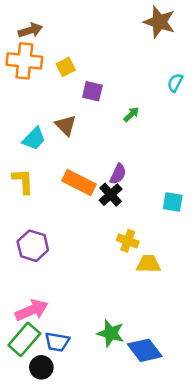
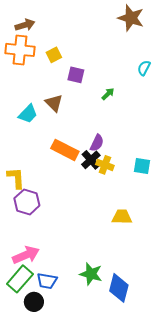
yellow L-shape: (23, 181) -> (16, 178), moved
yellow cross: (128, 241) -> (105, 165), moved
blue diamond: (145, 350) -> (119, 288), turned 52

